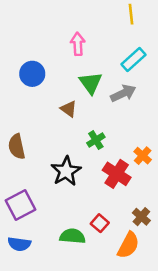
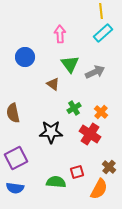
cyan rectangle: (134, 60) -> (103, 33), moved
orange cross: (143, 156) -> (101, 112), moved
black star: (66, 171) -> (51, 132), turned 30
red square: (100, 223) -> (77, 172), turned 32

